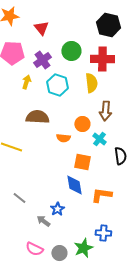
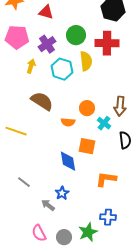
red triangle: (41, 28) -> (46, 12), turned -35
yellow semicircle: (91, 83) -> (86, 61), moved
brown arrow: (105, 111) -> (120, 106), moved
brown semicircle: (37, 117) -> (42, 101), turned 30
blue diamond: (74, 185) -> (68, 161), moved
pink semicircle: (34, 249) -> (39, 233), turned 36

